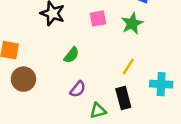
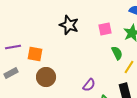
green semicircle: (71, 55) -> (117, 53), moved, turned -64

